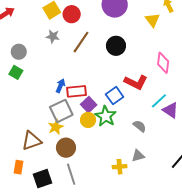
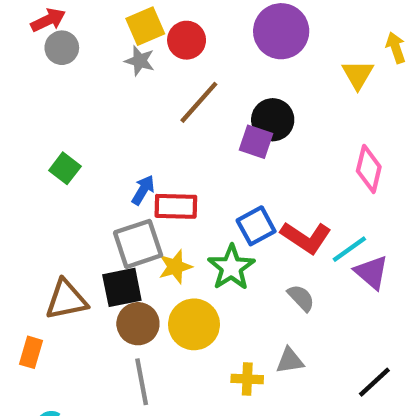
gray star: (53, 36) -> (140, 61), moved
gray circle: (19, 52) -> (62, 48), moved
green square: (16, 72) -> (65, 168), moved
red L-shape: (136, 82) -> (306, 237), moved
purple square: (89, 105) -> (256, 142), moved, turned -35
yellow circle: (88, 120) -> (194, 324), moved, size x1.5
yellow star: (56, 127) -> (175, 267), moved
black square: (42, 179) -> (122, 287), moved

